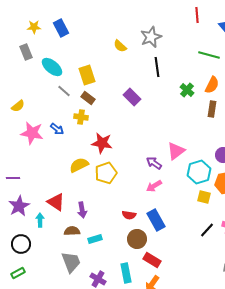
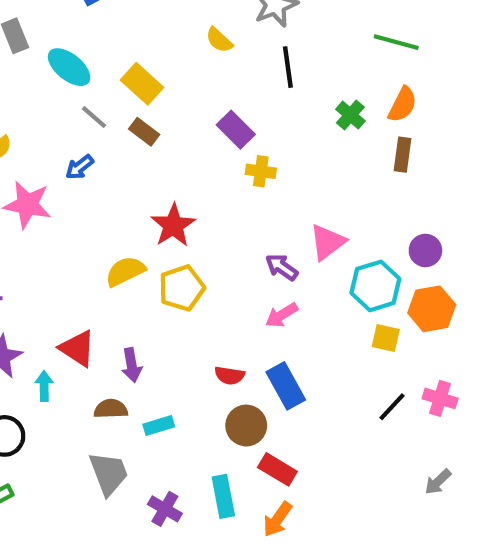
yellow semicircle: (120, 46) -> (219, 40), moved
yellow rectangle: (87, 75) -> (142, 84), turned -30
yellow cross: (81, 117) -> (261, 171), moved
blue arrow: (57, 129) -> (79, 167), moved, turned 104
red star: (102, 143) -> (173, 225), turned 30

